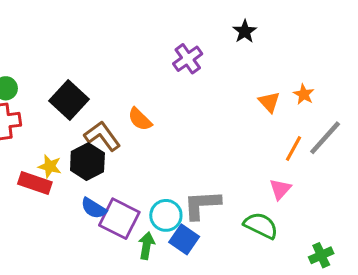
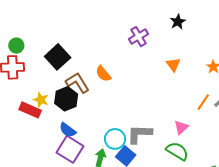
orange triangle: (269, 102) -> (173, 64), moved
pink triangle: (280, 189) -> (181, 127), moved
purple square: (119, 219) -> (70, 149), moved

